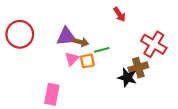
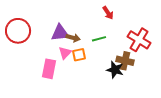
green line: (102, 50) -> (99, 39), moved
brown cross: (138, 68) -> (125, 61), turned 30
pink rectangle: (52, 94) -> (49, 69), moved

